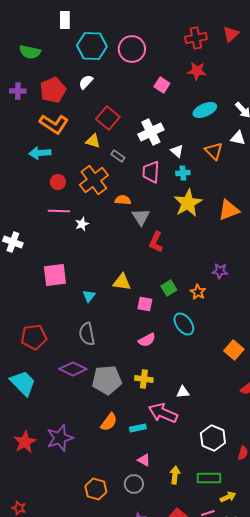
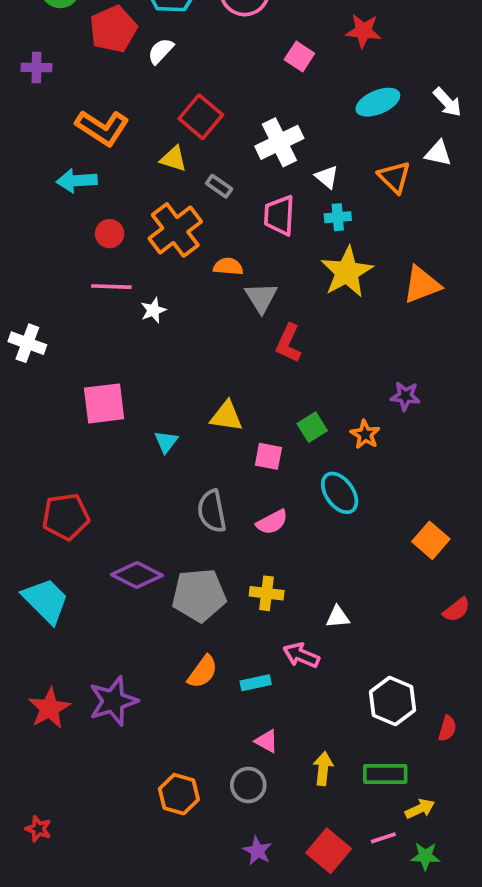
red pentagon: (53, 90) -> (113, 29), moved
gray semicircle: (87, 334) -> (212, 511), moved
pink arrow: (163, 413) -> (301, 655), size x0.7

